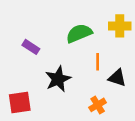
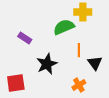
yellow cross: (120, 26) -> (83, 12), moved
black triangle: (117, 78) -> (95, 63), turned 35

